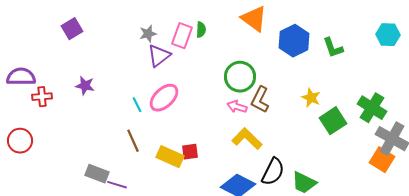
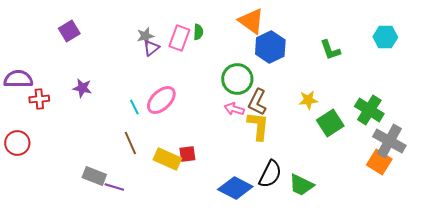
blue hexagon: (294, 41) -> (270, 47), moved
purple triangle: (159, 56) -> (151, 48), moved, size x0.7
yellow star: (311, 98) -> (308, 100), turned -30
yellow L-shape: (247, 139) -> (258, 126), moved, turned 52

